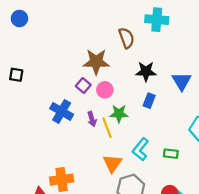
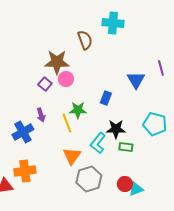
black star: (146, 71) -> (116, 129), moved
pink circle: (105, 90) -> (66, 79), moved
blue cross: (62, 111) -> (23, 132), moved, turned 30
purple arrow: (92, 119) -> (41, 115), moved

